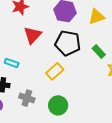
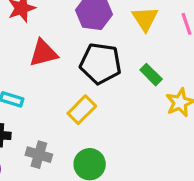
yellow triangle: (97, 17) -> (145, 19), turned -42
red triangle: (33, 35) -> (43, 53), turned 36

